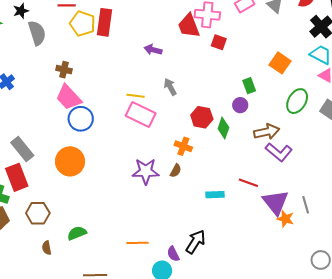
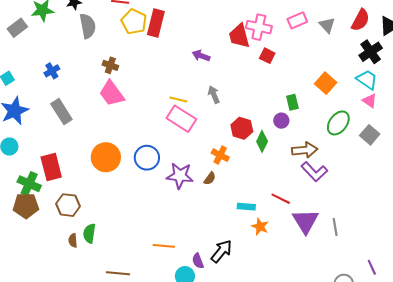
blue circle: (81, 119) -> (147, 158), moved
gray rectangle: (22, 149) -> (61, 112), moved
orange star: (285, 219) -> (260, 227), moved
green semicircle: (77, 233) -> (89, 233), moved, turned -66

